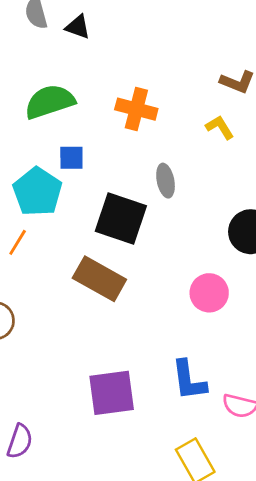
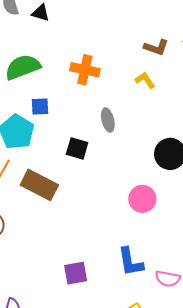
black square: (121, 219) -> (77, 148), size x0.6
brown rectangle: (99, 279) -> (39, 185), moved
purple square: (112, 393) -> (76, 273), size x0.7

